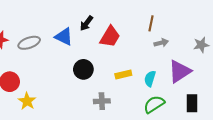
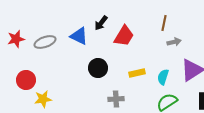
yellow star: (27, 101) -> (43, 99), turned 30

